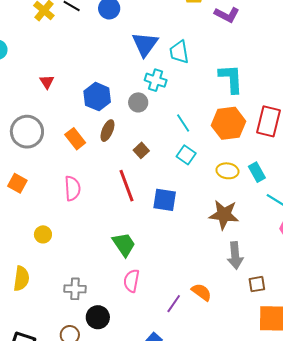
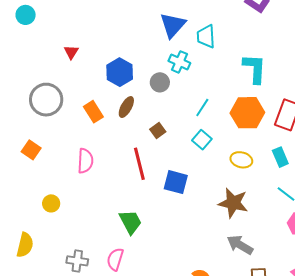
cyan line: (183, 123) -> (202, 108), turned 60
cyan rectangle: (257, 172) -> (280, 157), moved
gray arrow: (235, 256) -> (240, 245), turned 120
pink semicircle: (131, 281) -> (115, 259), moved

